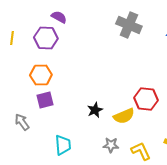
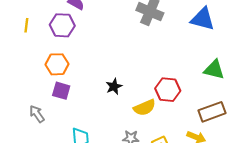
purple square: (45, 100) -> (61, 91), turned 30
black star: (95, 110) -> (114, 86), moved

